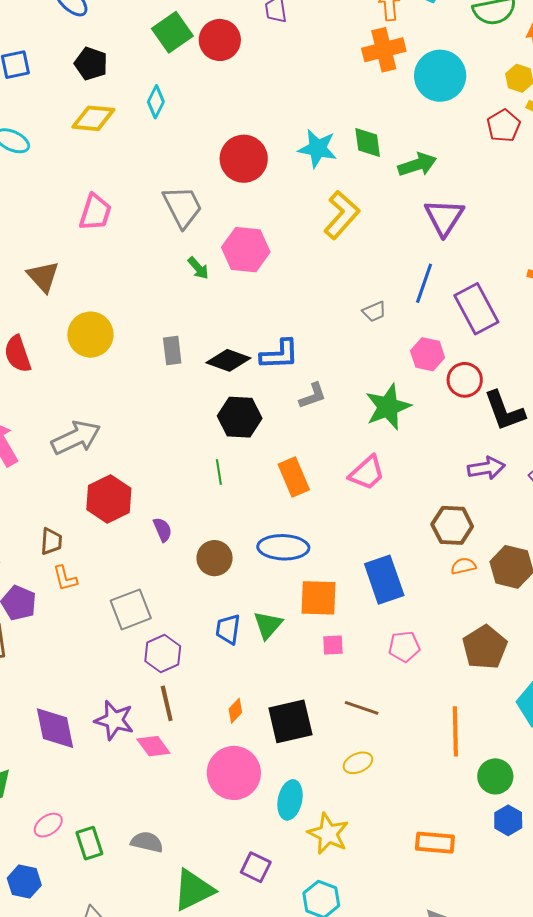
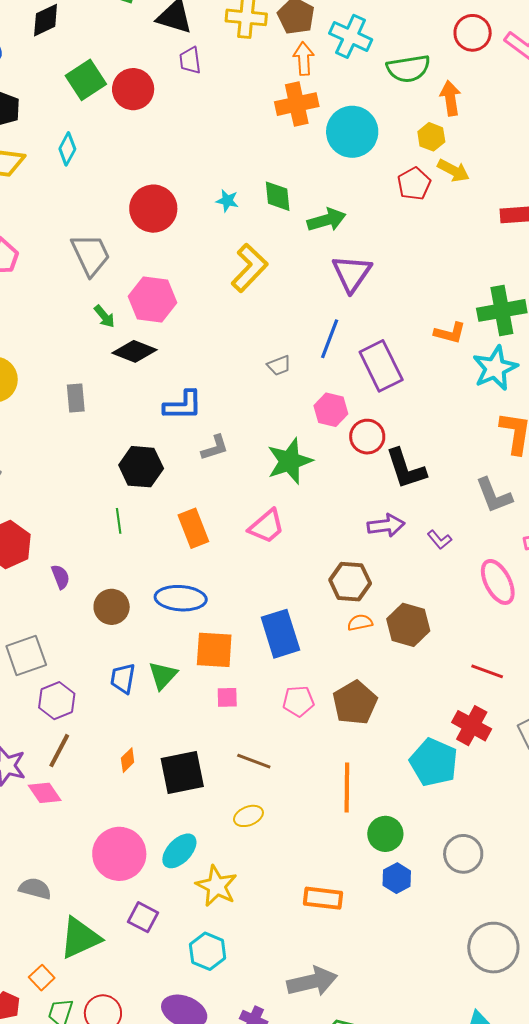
cyan star: (317, 148) -> (227, 201), size x0.6
black diamond: (228, 360) -> (134, 351), moved
brown pentagon: (485, 647) -> (355, 703), moved
brown line: (167, 703) -> (59, 751), turned 39
pink circle: (234, 773) -> (119, 854), moved
cyan ellipse: (290, 800) -> (179, 851), turned 30

